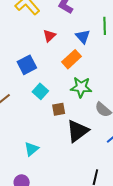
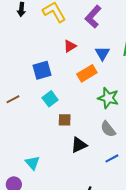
green star: (81, 87) -> (108, 98), moved
black triangle: (78, 131) -> (79, 145), size x0.7
cyan triangle: (31, 149) -> (32, 163), moved, turned -42

